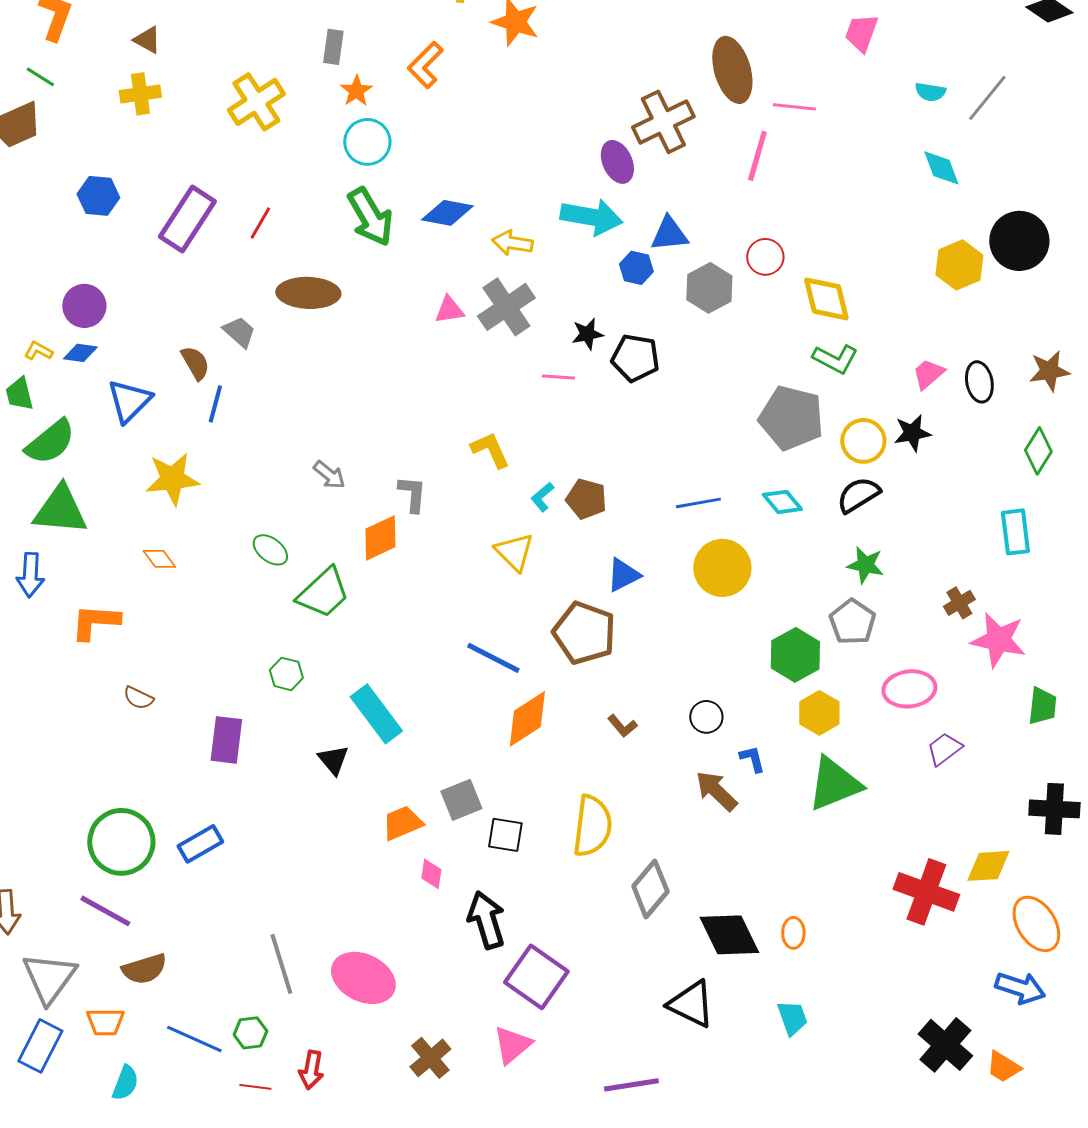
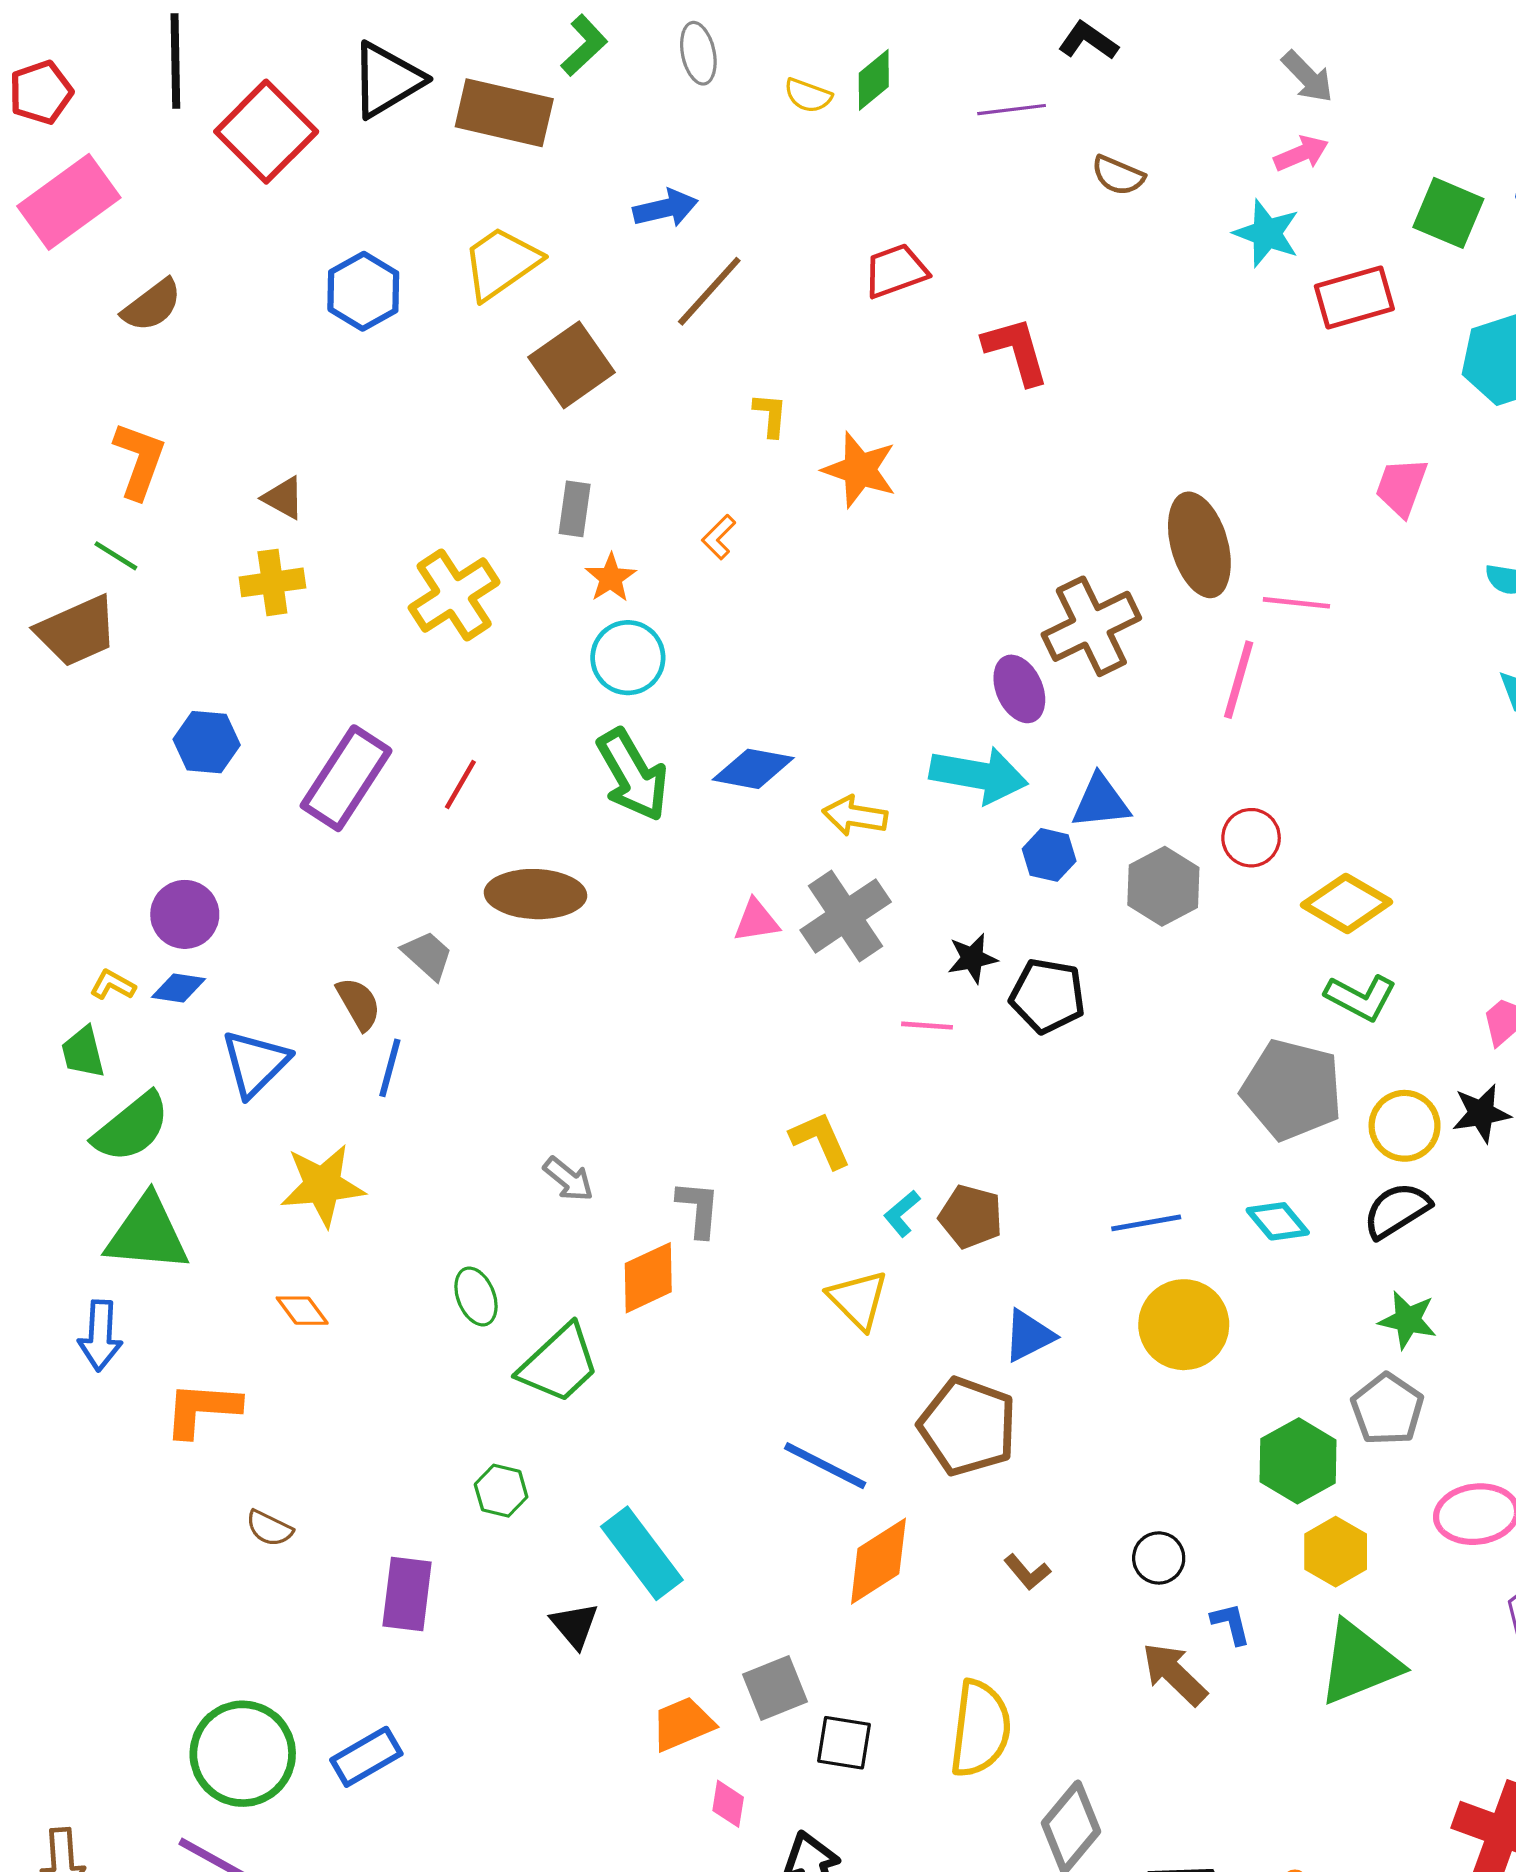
orange L-shape: (425, 65) -> (719, 537), size x0.6
yellow diamond: (826, 299) -> (1347, 903), turned -46
green ellipse: (270, 550) -> (476, 1296), turned 30

